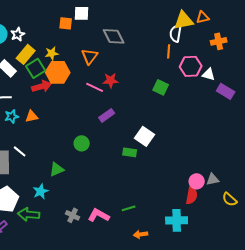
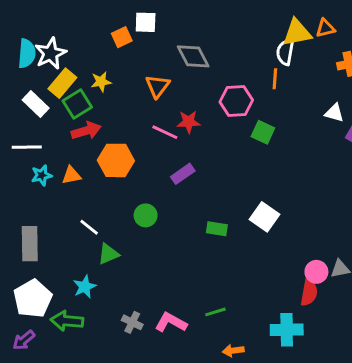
orange square: (66, 23) -> (122, 37), turned -32
white star: (18, 34) -> (51, 53), size x1.5
pink hexagon: (191, 66) -> (236, 101), moved
orange hexagon: (58, 72) -> (116, 160), moved
white square: (145, 136) -> (264, 217), moved
white line: (20, 151) -> (89, 227), moved

